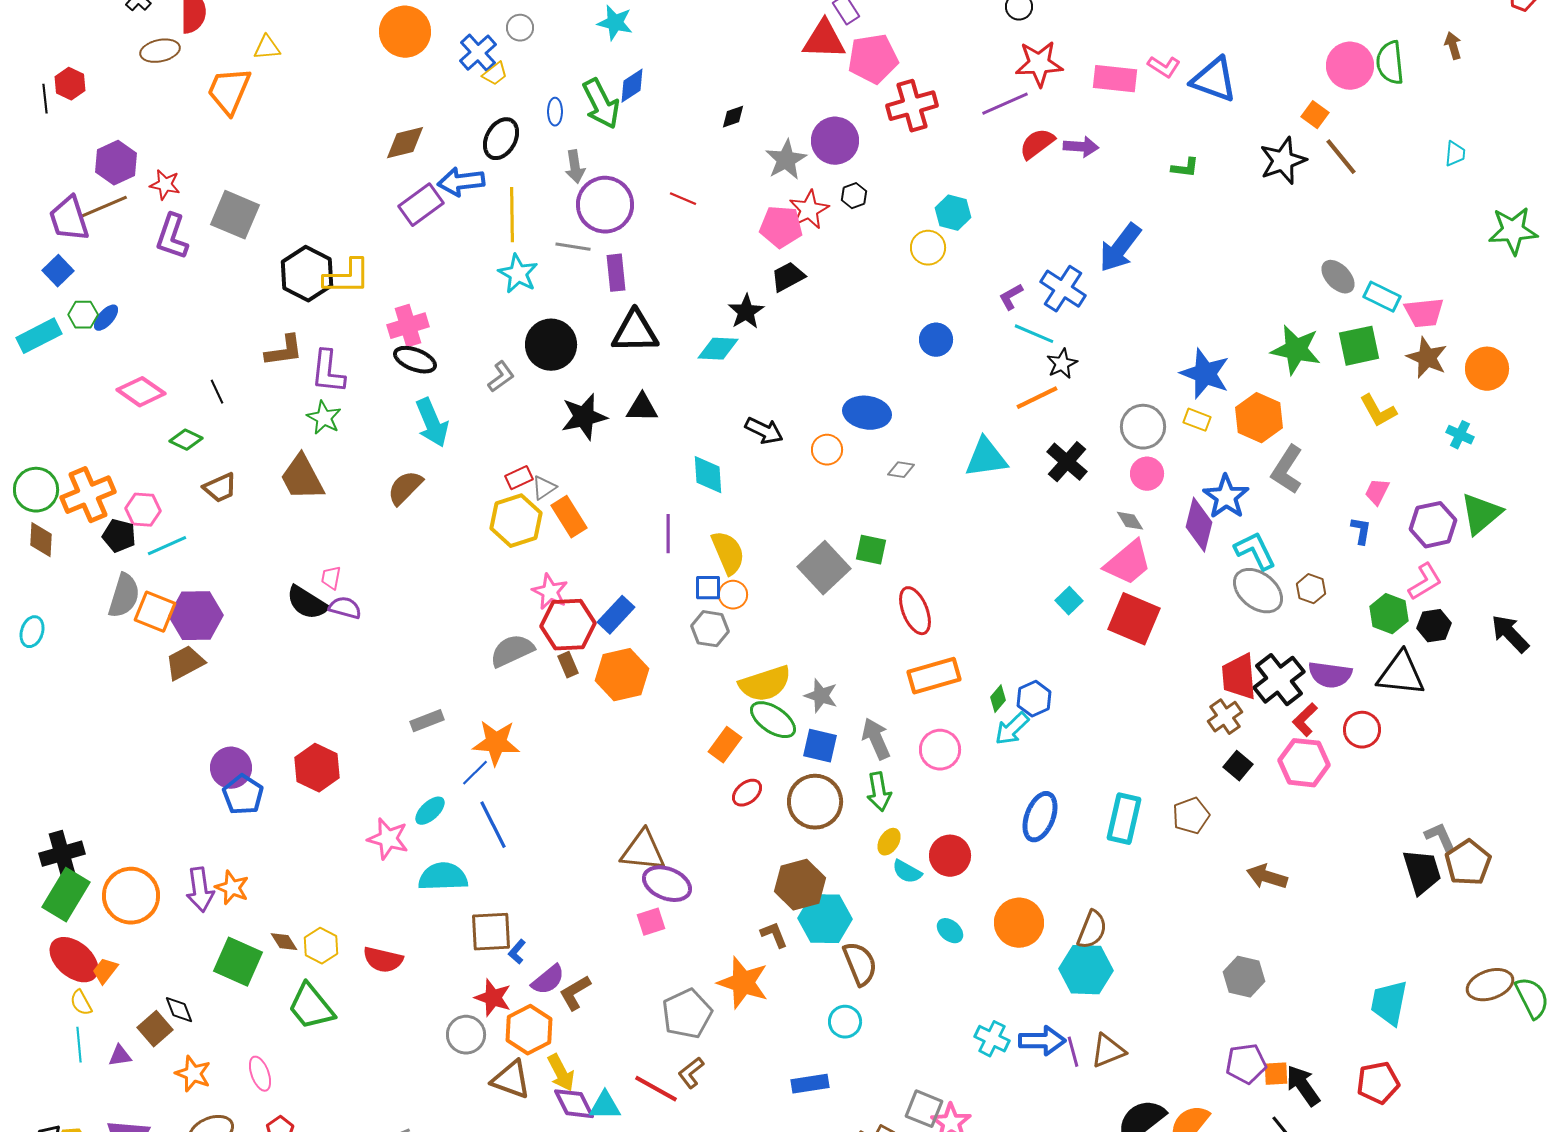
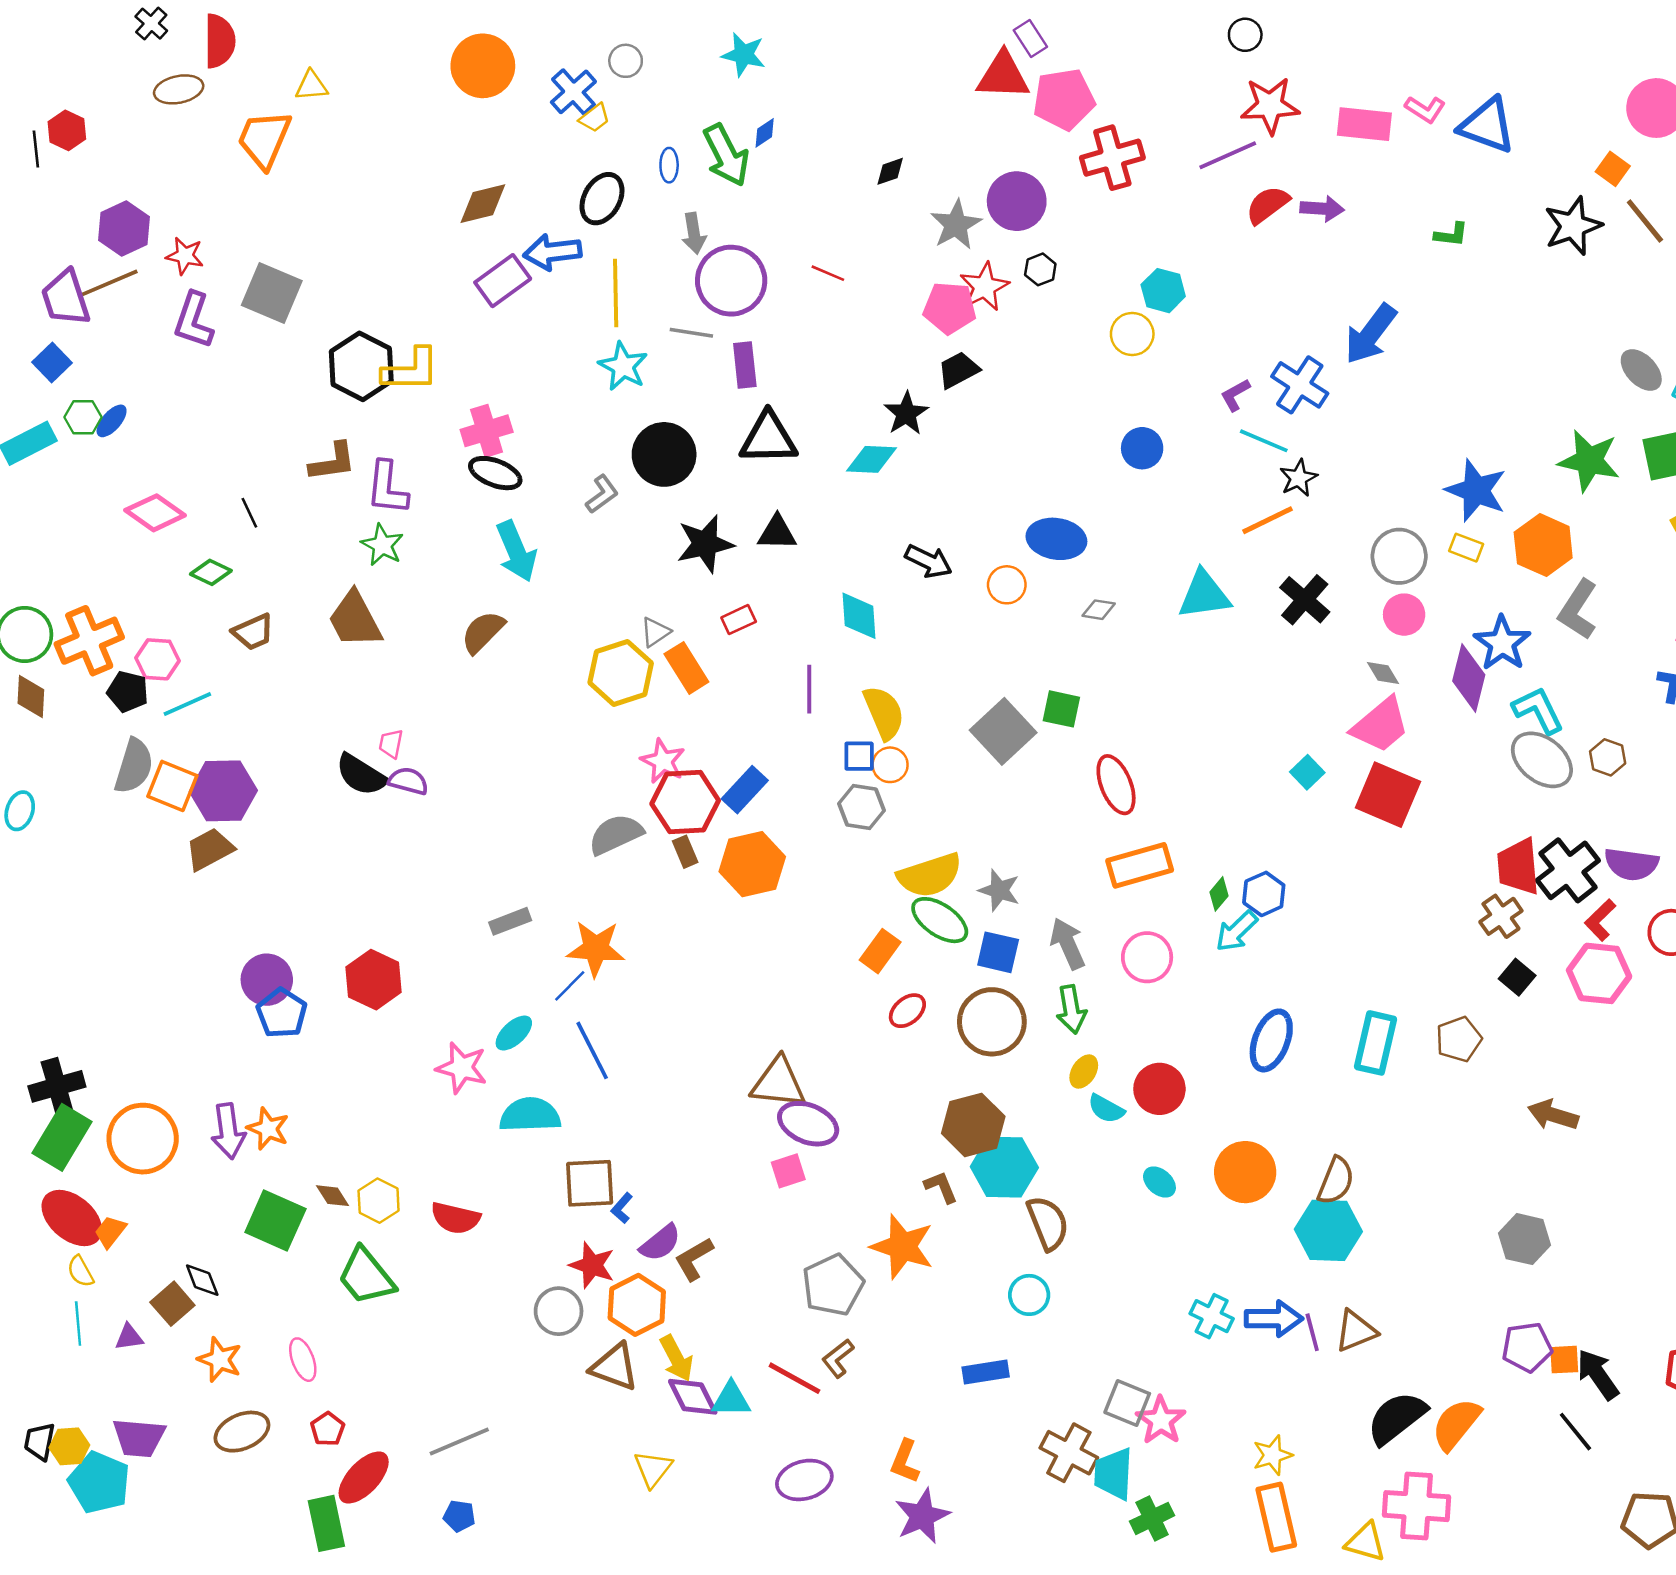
blue diamond: (632, 86) -> (765, 133), size x0.7
red rectangle: (519, 478) -> (739, 620), moved

